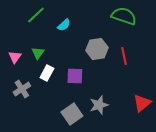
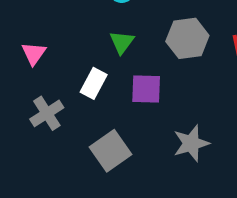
green triangle: (38, 53) -> (122, 42), moved
gray square: (72, 114) -> (111, 151), moved

